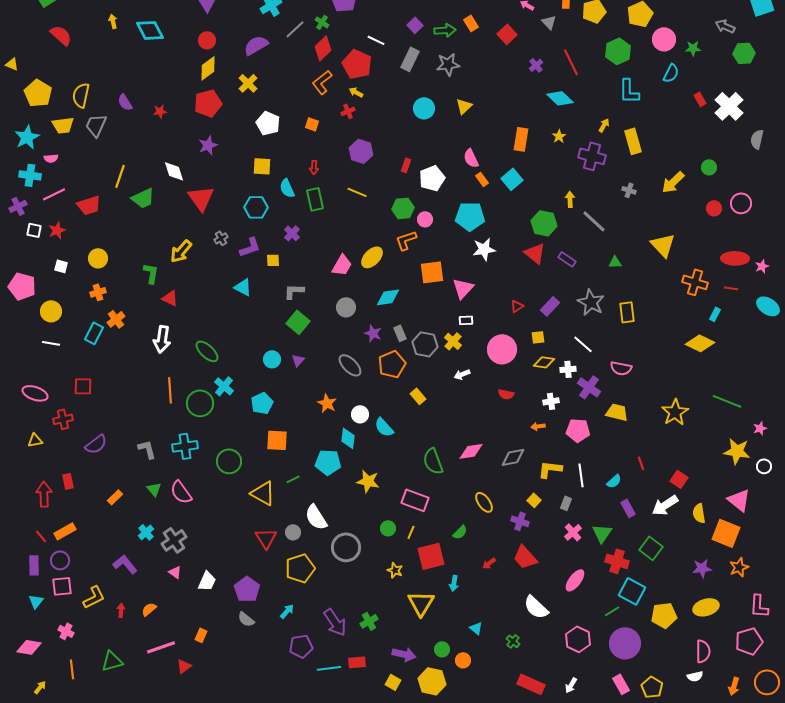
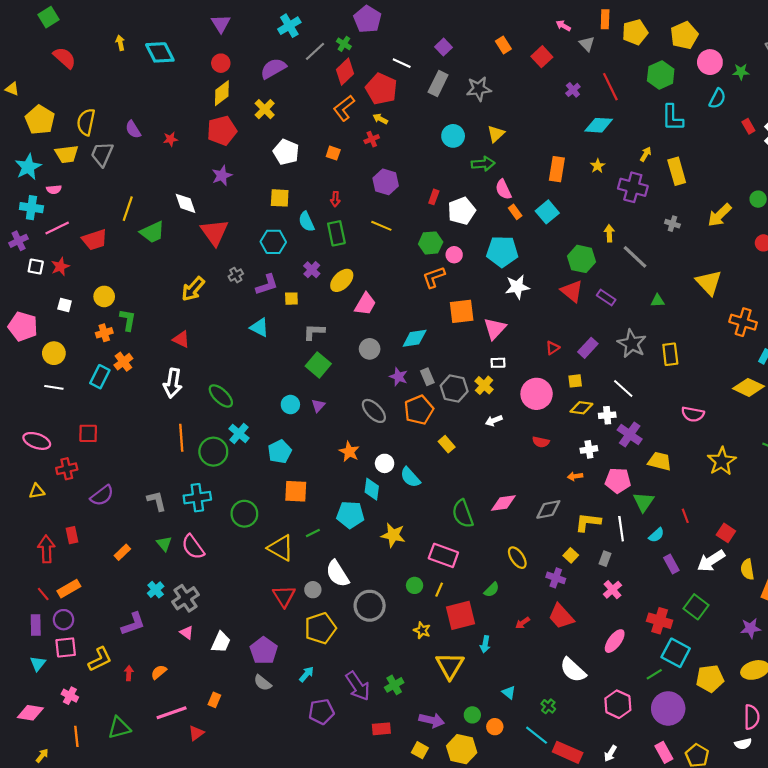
green arrow: (445, 30) -> (483, 164), moved
cyan diamond: (560, 98) -> (599, 125), turned -40
yellow ellipse: (372, 257) -> (342, 280), moved
green L-shape: (151, 273) -> (128, 320), moved
pink semicircle: (621, 368) -> (693, 414), moved
green triangle: (602, 533) -> (644, 502), moved
purple L-shape: (125, 564) -> (133, 624), turned 110
cyan line: (329, 668) -> (537, 735), moved, turned 45

